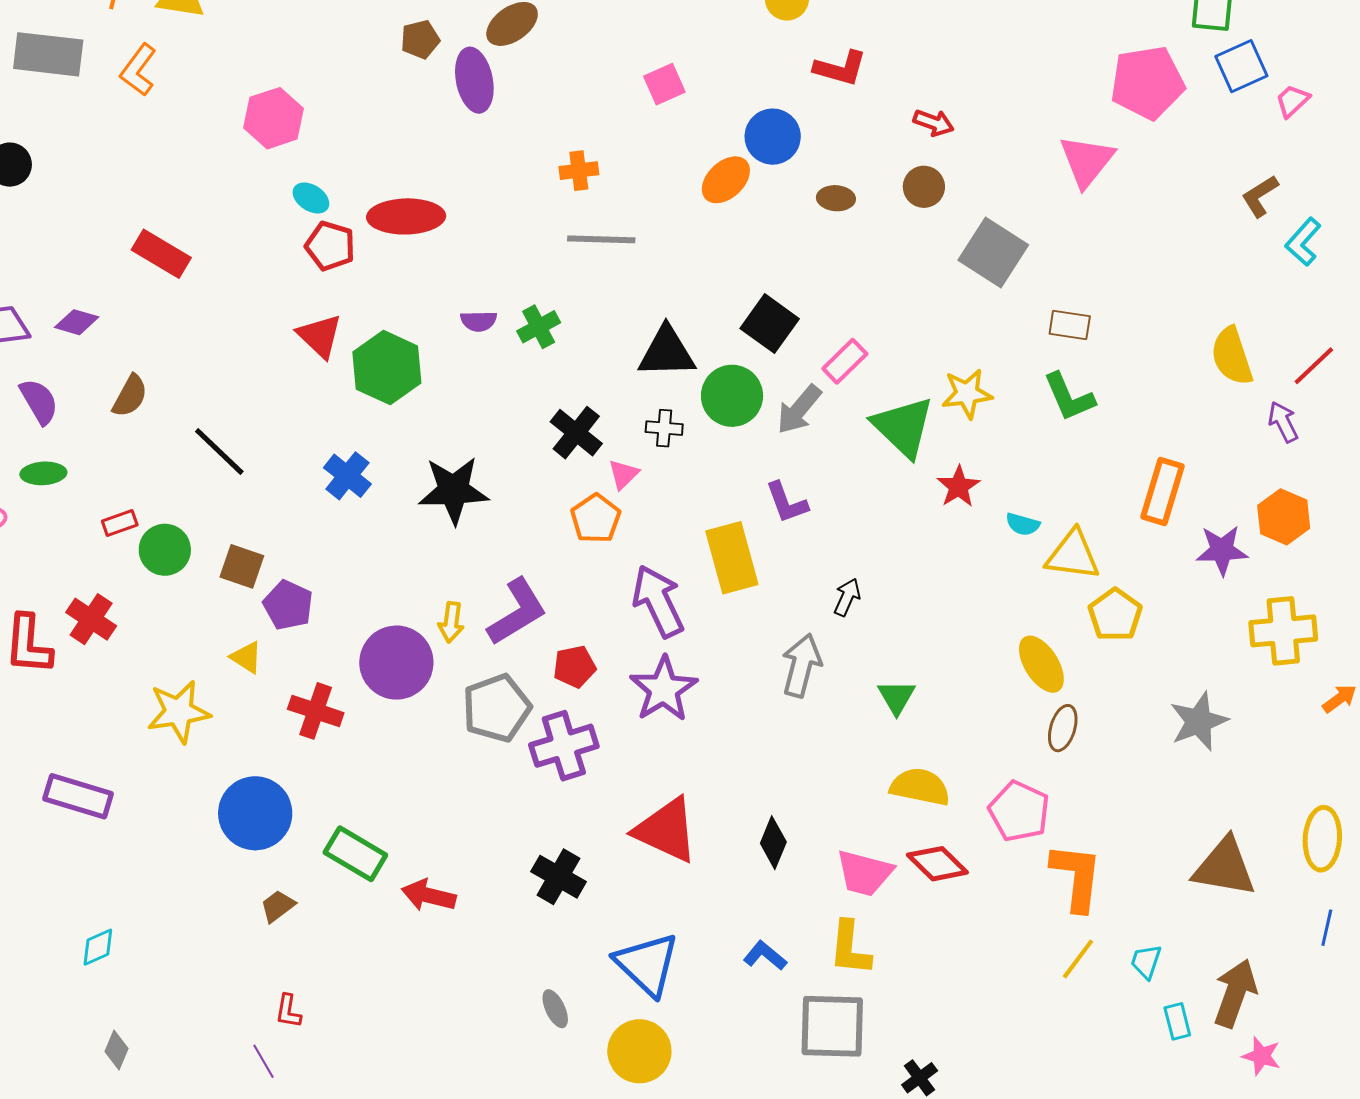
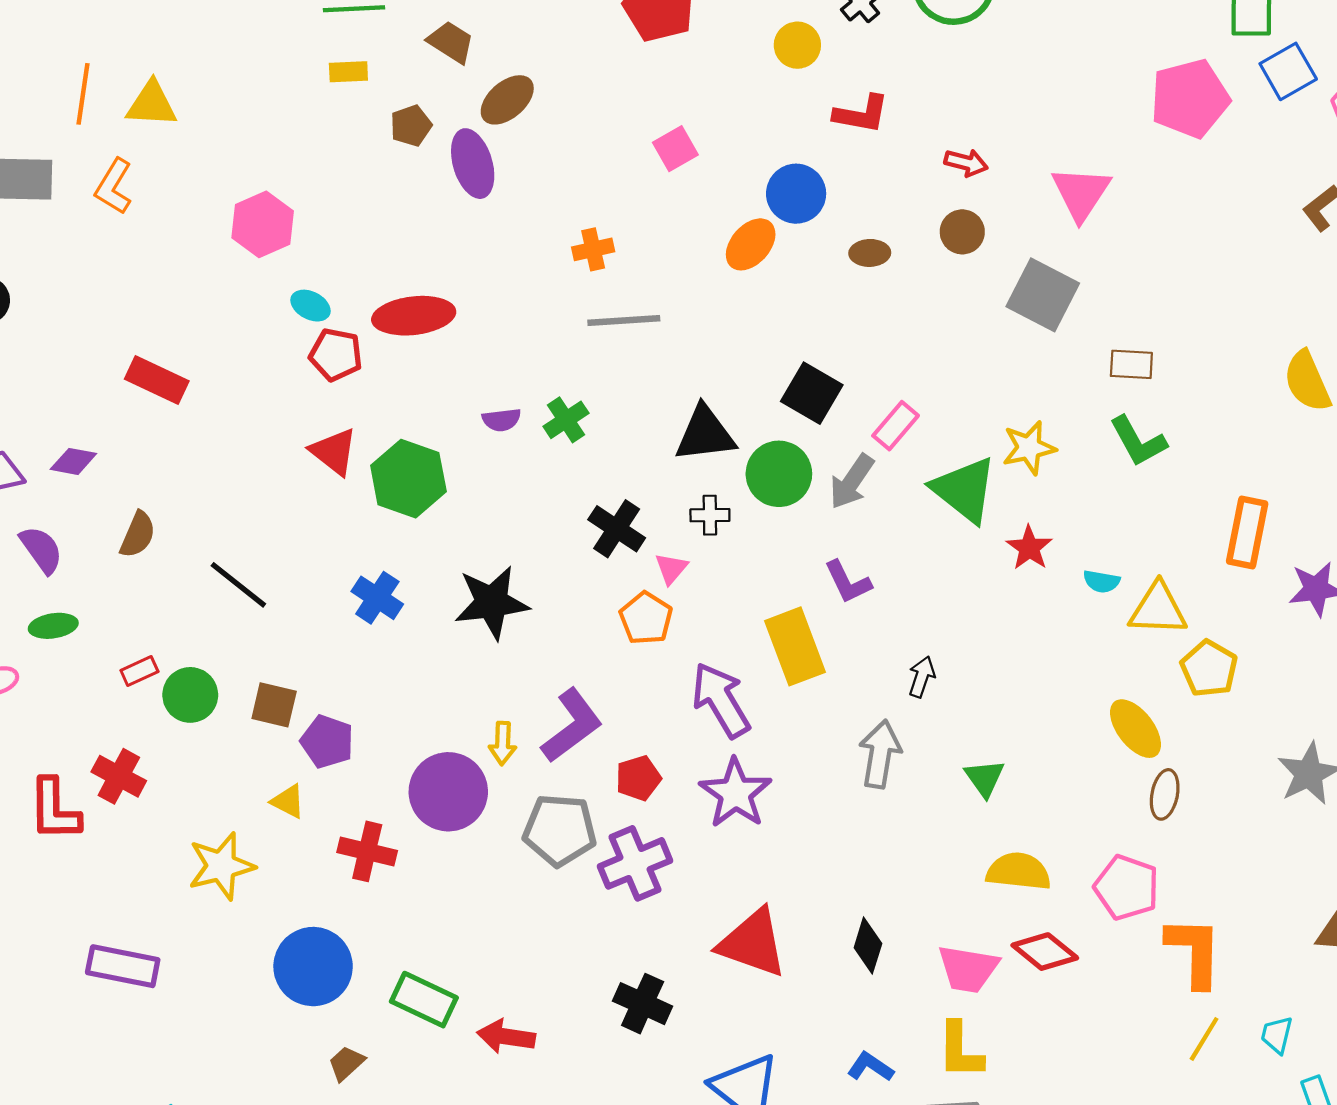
pink triangle: (1087, 161) -> (1081, 193), moved
gray pentagon: (497, 708) -> (560, 830), turned 30

